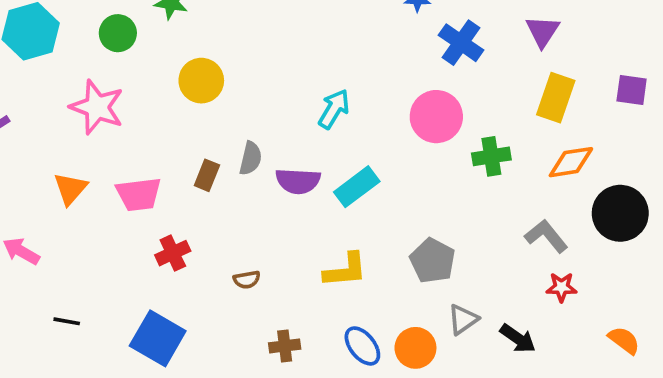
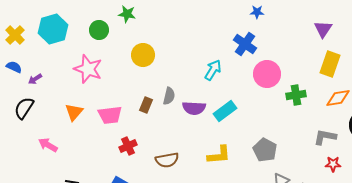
blue cross: (461, 43) -> (245, 44), moved
gray L-shape: (546, 236) -> (325, 137), turned -40
brown semicircle: (247, 280) -> (167, 160), size x1.6

